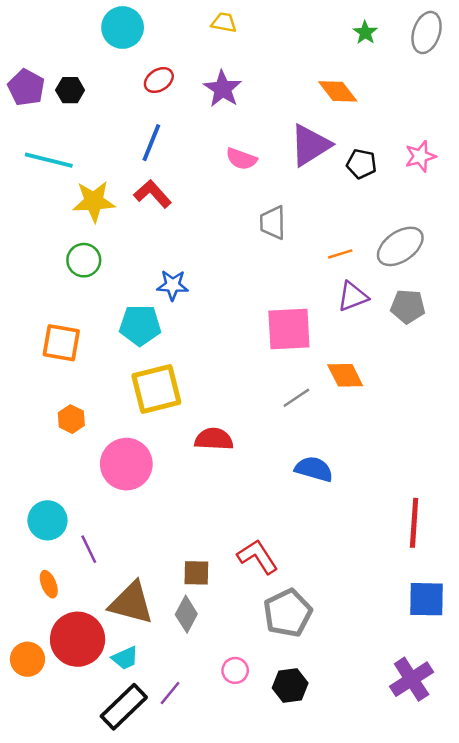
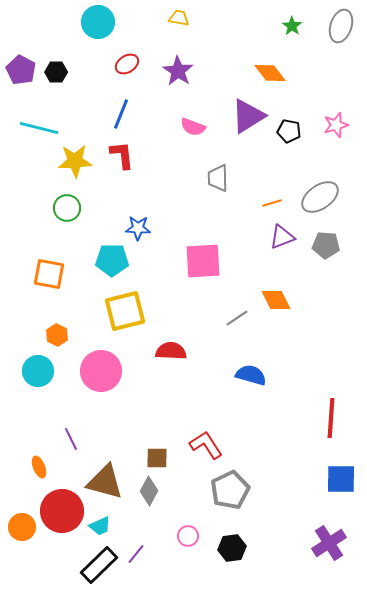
red L-shape: (153, 194) -> (122, 155), turned 36
pink square: (289, 329) -> (203, 261), moved
cyan circle: (47, 520) -> (38, 371), moved

